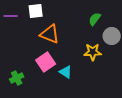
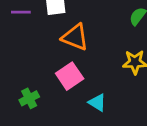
cyan triangle: (66, 72) -> (97, 102), moved

